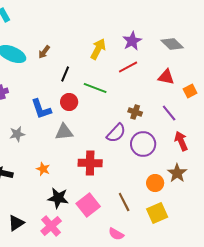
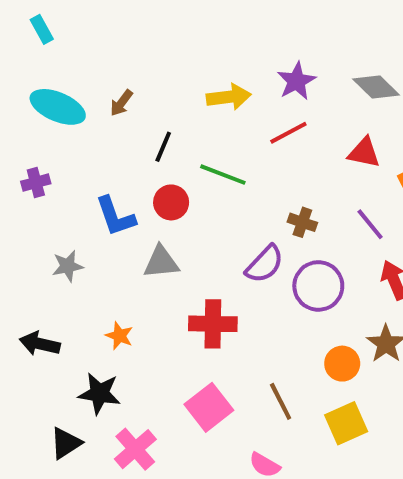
yellow arrow: (98, 49) -> (229, 97), turned 55
black star: (58, 198) -> (99, 393), moved

